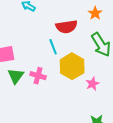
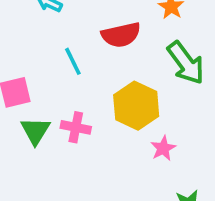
cyan line: (53, 47) -> (73, 61), moved
pink star: (92, 84) -> (163, 148), moved

